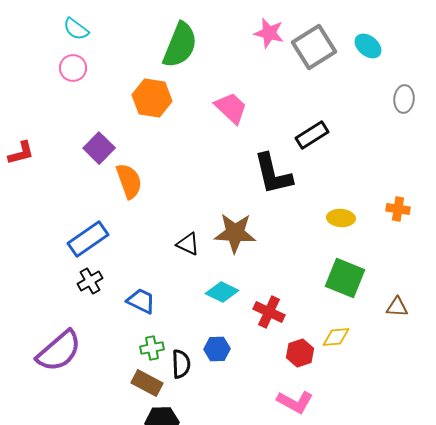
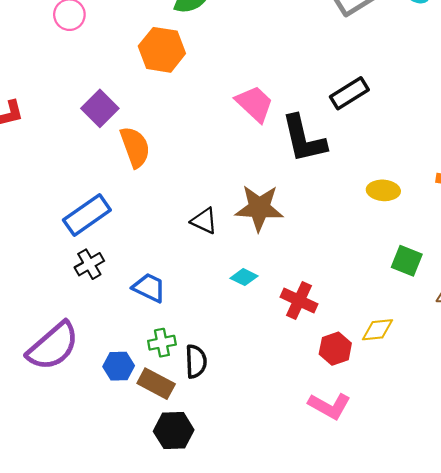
pink trapezoid: (231, 108) -> (254, 104), moved
green square: (345, 278) -> (407, 261), moved, size x0.7
cyan diamond: (222, 292) -> (244, 277), size x0.7
blue hexagon: (217, 349) -> (119, 366), moved

